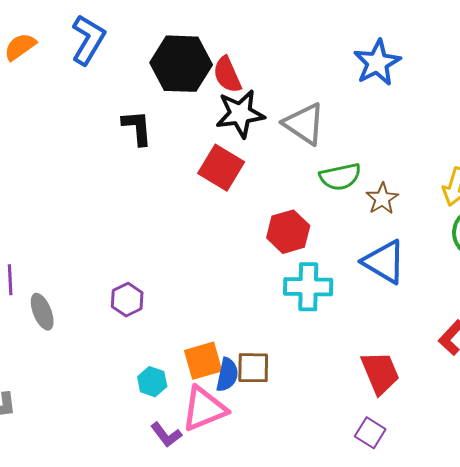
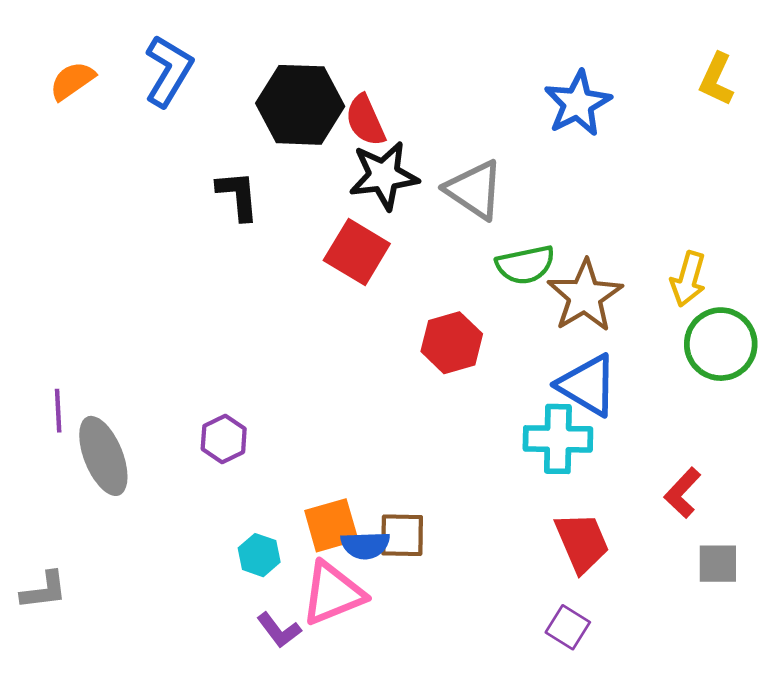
brown star: (382, 199) -> (585, 296), size x1.6
cyan cross: (308, 287) -> (558, 439), moved
gray ellipse: (42, 312) -> (103, 456), size x1.5
blue semicircle: (227, 375) -> (365, 545), turned 76

